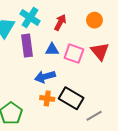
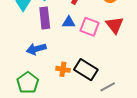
blue arrow: (45, 77) -> (36, 49), moved

